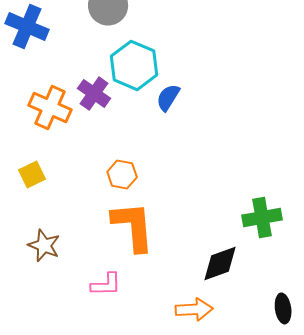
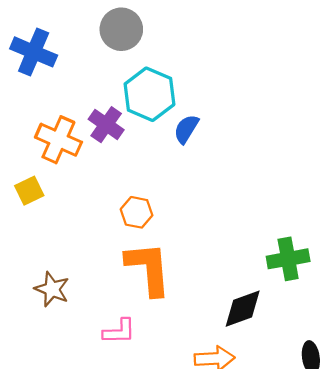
yellow square: (32, 174) -> (29, 191), moved

